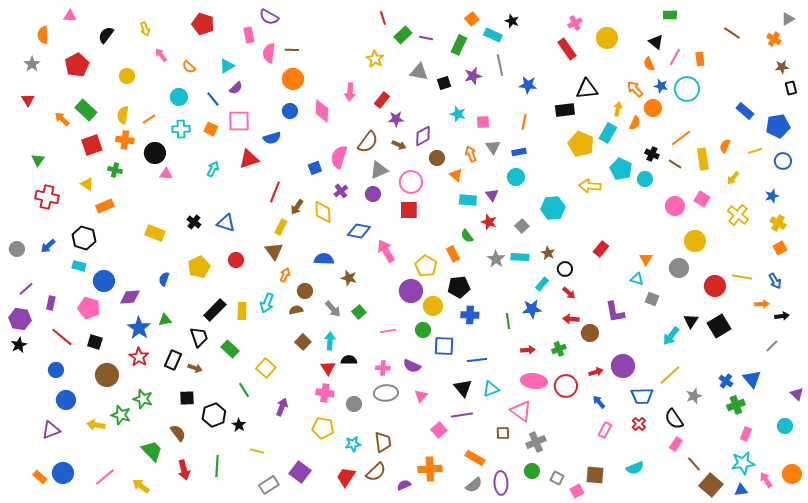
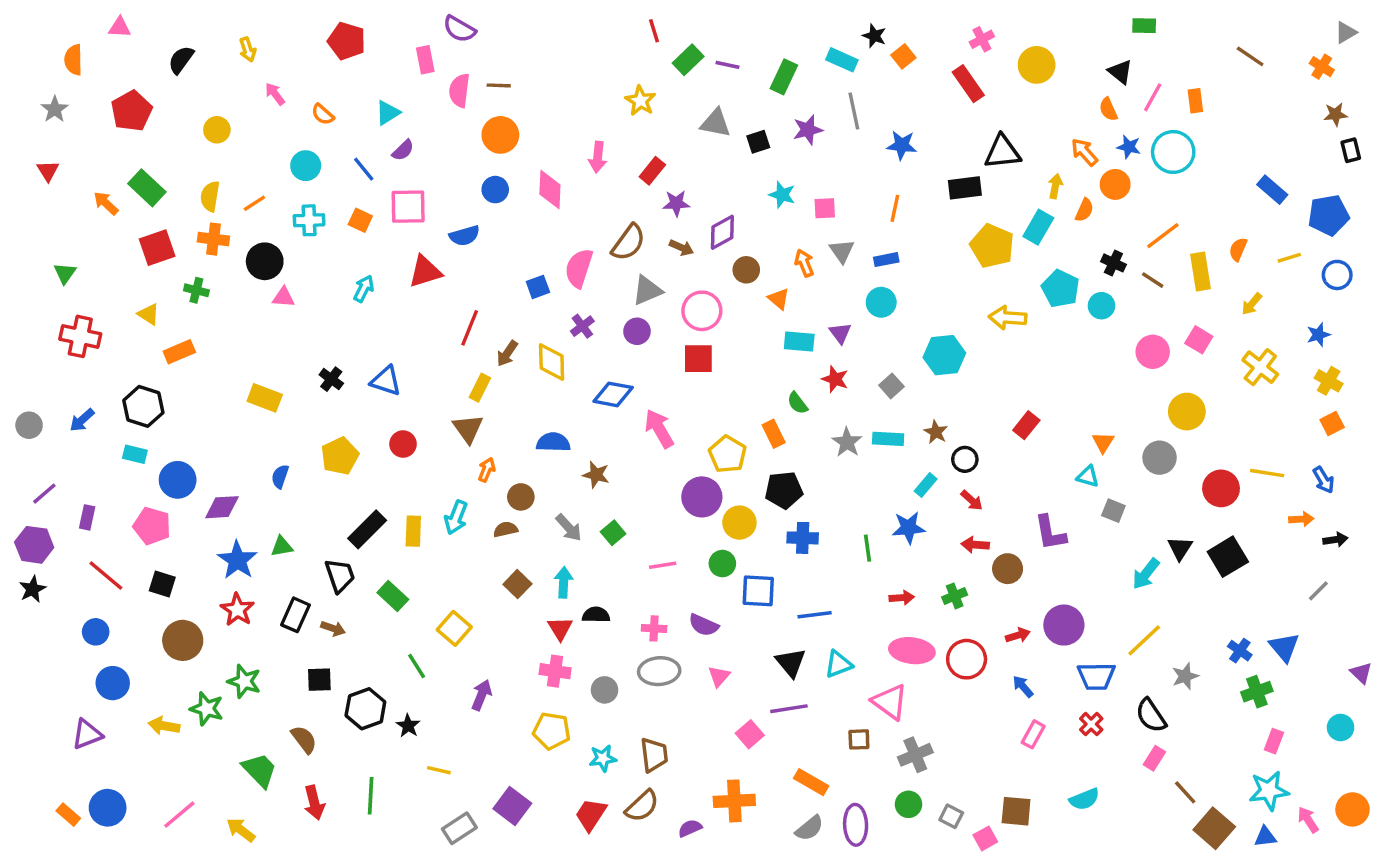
orange square: (472, 19) -> (903, 56), moved

